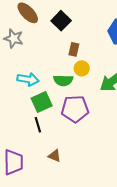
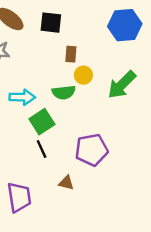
black square: (61, 21) -> (51, 23), turned -30
purple pentagon: (75, 109) -> (92, 150), moved

